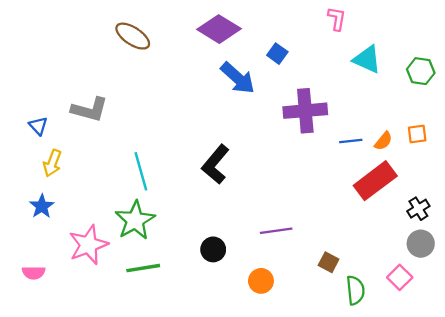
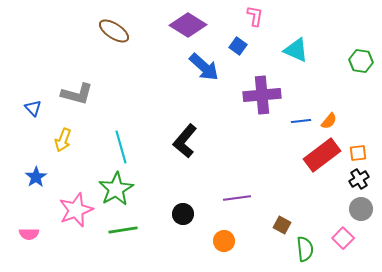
pink L-shape: (337, 19) -> (255, 16), moved
cyan triangle: (367, 59) -> (296, 50), moved
orange square: (417, 134) -> (358, 153), moved
yellow arrow: (52, 163) -> (63, 140), moved

